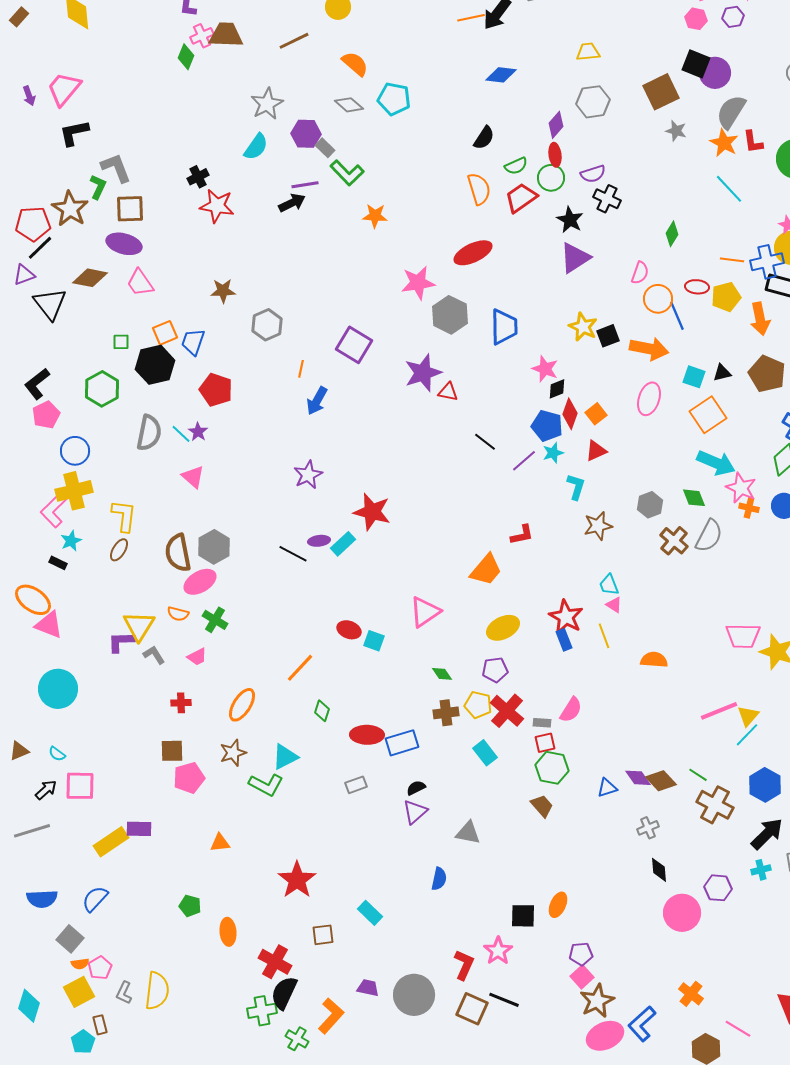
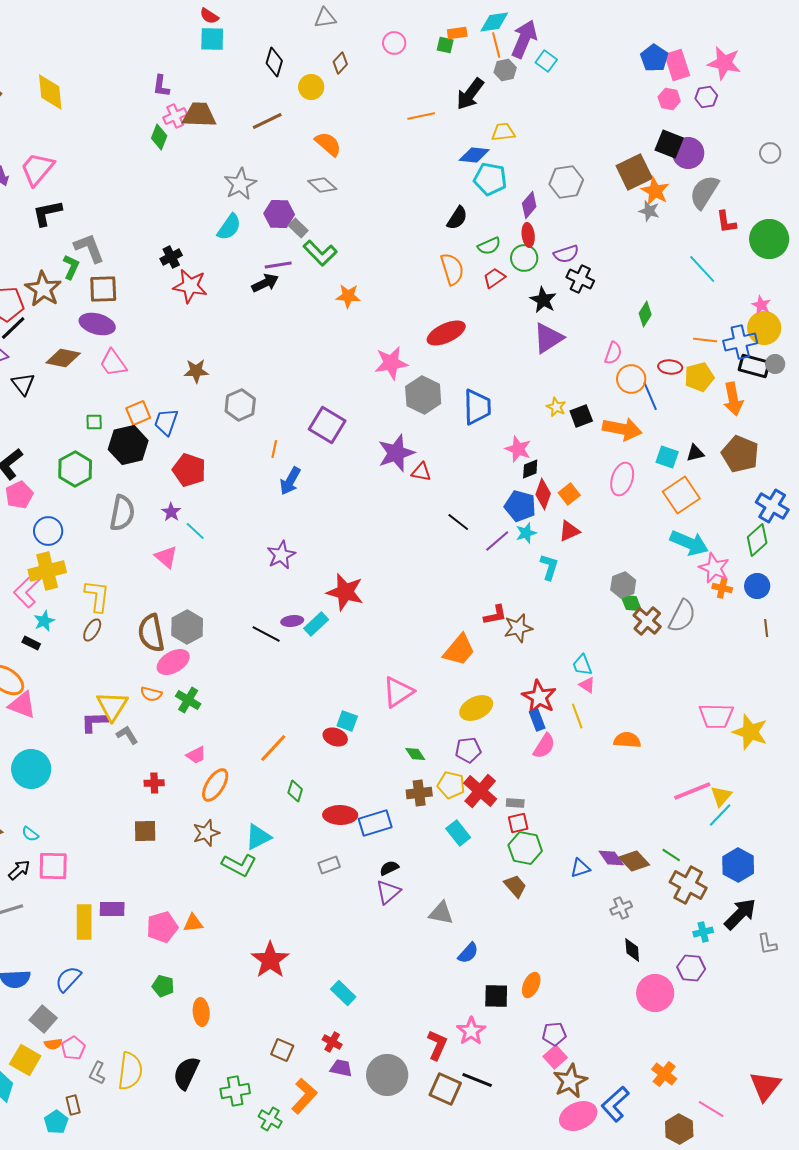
orange line: (471, 18) -> (421, 116), moved
yellow trapezoid: (588, 52) -> (503, 132), moved
cyan pentagon: (394, 99) -> (490, 179), moved
orange star: (724, 143) -> (655, 191), moved
red trapezoid: (521, 198) -> (494, 278), size x0.7
black triangle: (50, 304) -> (23, 384), size x0.7
yellow star: (583, 327) -> (556, 407), size x0.7
cyan line: (181, 434) -> (195, 531), moved
green diamond: (694, 498) -> (631, 603), moved
brown star: (598, 526) -> (518, 628), moved
red ellipse: (349, 630) -> (335, 737), moved
pink trapezoid: (197, 657) -> (196, 755), moved
pink semicircle: (571, 710) -> (544, 746), moved
pink pentagon: (189, 778) -> (162, 927), moved
yellow rectangle: (111, 842) -> (84, 922), turned -56
cyan cross: (761, 870) -> (703, 932), moved
blue semicircle: (439, 879) -> (468, 953), moved, turned 30
brown square: (323, 935) -> (282, 1050), moved, turned 30
red cross: (275, 962) -> (332, 1042), moved, size x0.6
yellow square: (79, 992) -> (25, 1060), moved, turned -32
black semicircle: (284, 993) -> (186, 1073), moved

